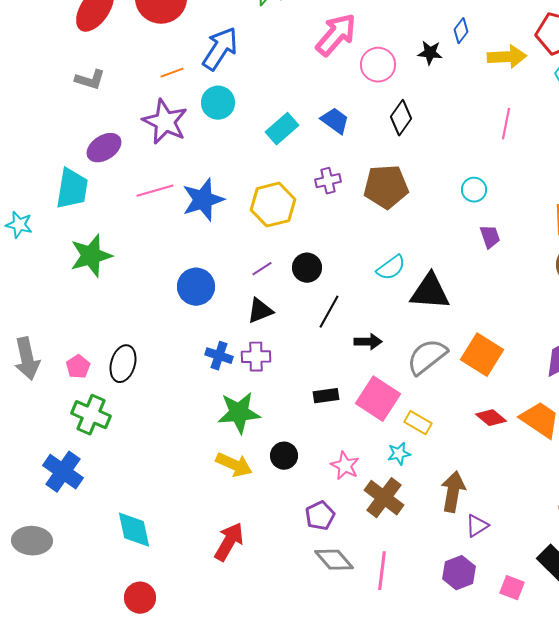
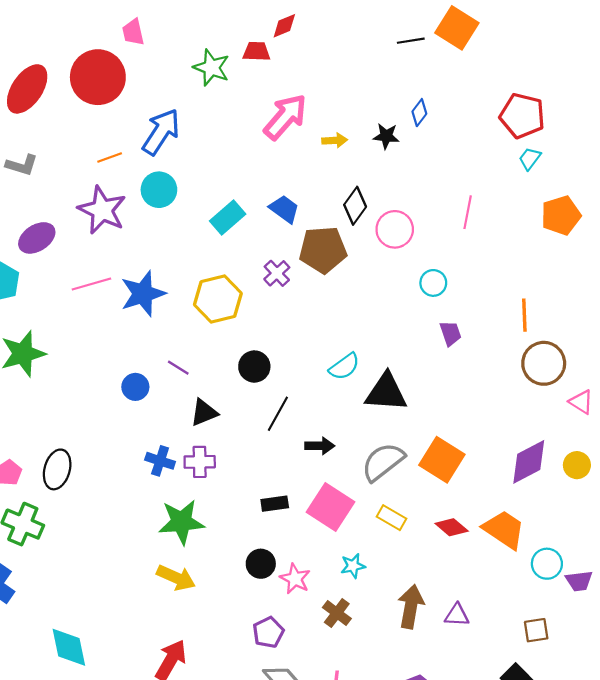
yellow arrow: (507, 57) -> (335, 140), moved, size x0.6
pink circle: (378, 65) -> (395, 229), moved
purple cross: (328, 181) -> (277, 273), turned -30
brown pentagon: (386, 187) -> (323, 250), moved
purple line: (262, 269) -> (178, 368), moved, turned 65
blue circle: (196, 287) -> (135, 387), size x0.7
yellow rectangle: (418, 423) -> (392, 518), moved
black circle: (284, 456) -> (261, 564), moved
brown cross: (384, 498) -> (337, 613), size x0.7
purple triangle: (477, 526) -> (457, 615), moved, turned 35

